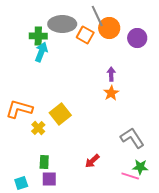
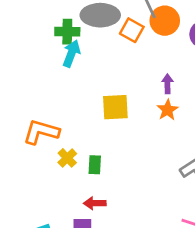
yellow square: (60, 114) -> (115, 107), moved, turned 35
red arrow: (92, 161) -> (95, 203), moved, turned 42
green rectangle: (44, 162) -> (95, 165), moved

